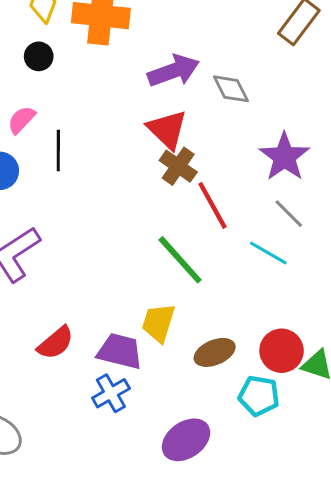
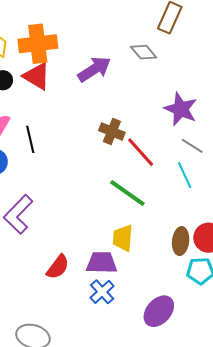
gray diamond: (231, 89) -> (144, 52), moved
red triangle: (167, 129) -> (37, 76), moved
cyan line: (268, 253) -> (185, 175), turned 48
brown ellipse: (215, 352) -> (181, 241), moved, turned -48

